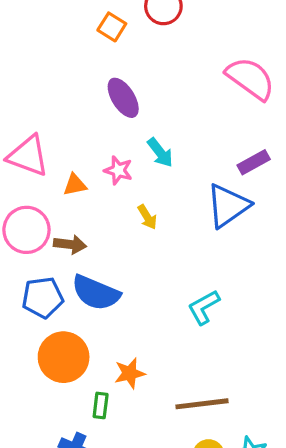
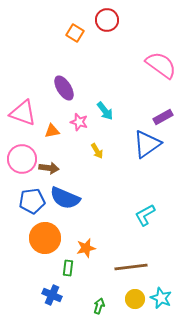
purple ellipse: (123, 98) -> (64, 88), moved
cyan L-shape: (204, 307) -> (145, 215), moved

